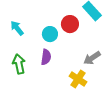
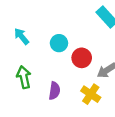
red circle: (70, 24) -> (82, 58), moved
purple semicircle: (46, 57) -> (54, 91), moved

